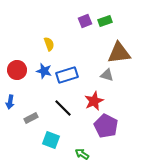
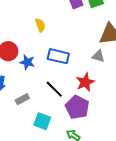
blue star: (44, 71) -> (27, 62), moved
blue rectangle: (67, 75) -> (58, 56), turned 30
purple pentagon: (106, 126) -> (77, 107), moved

